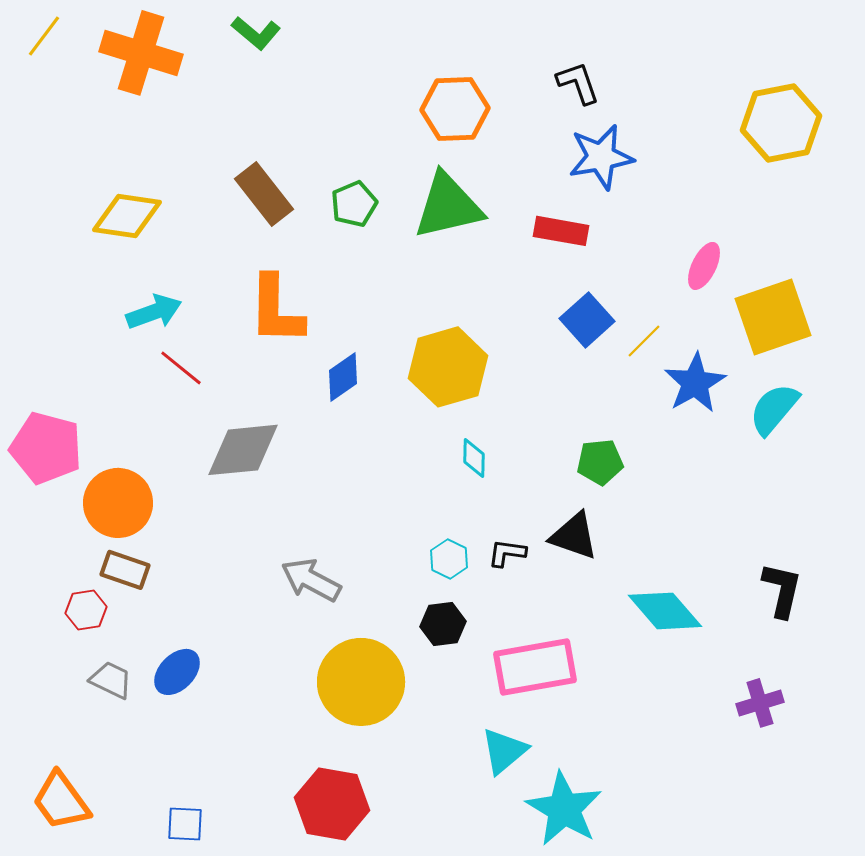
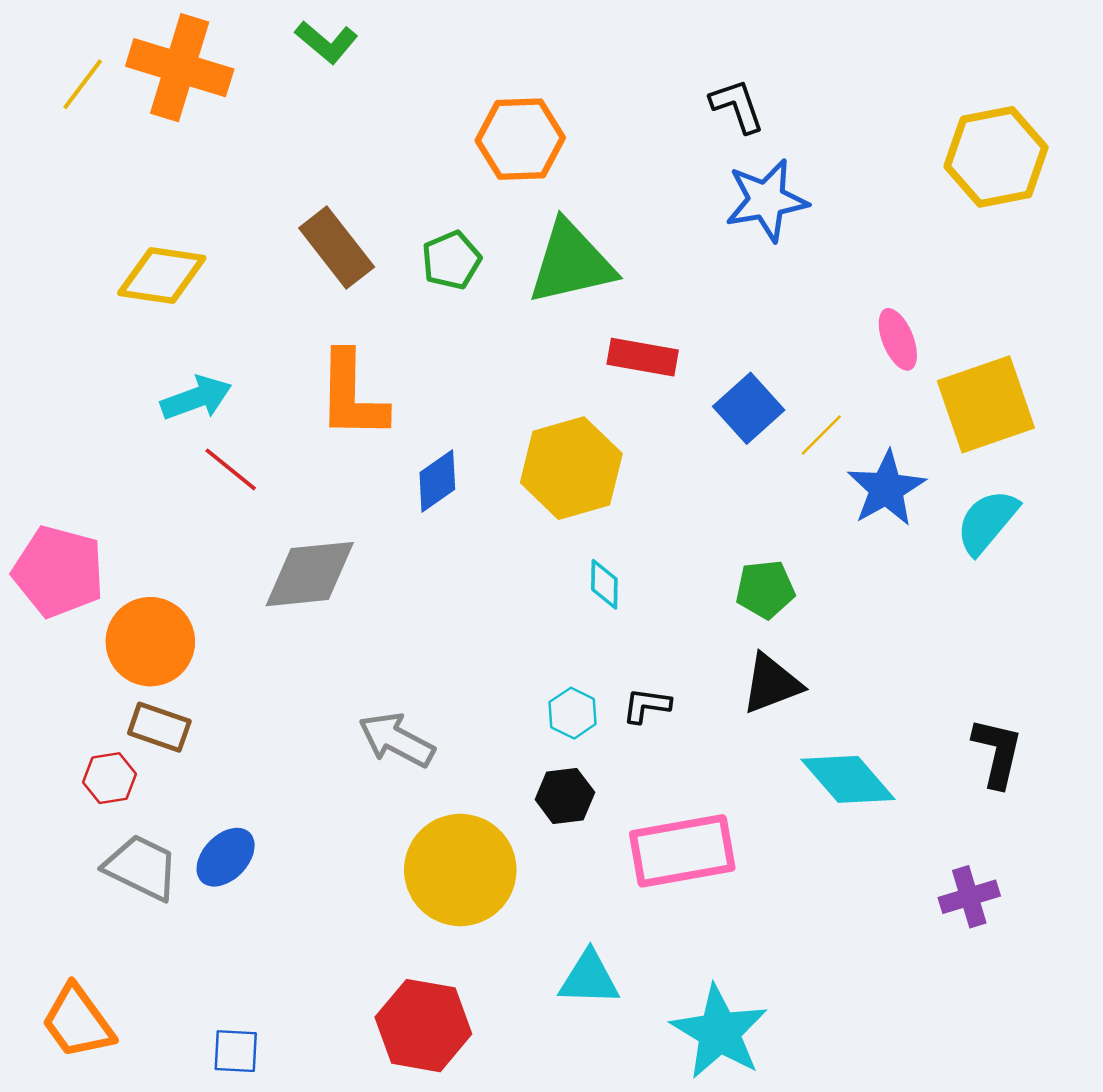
yellow line: (44, 36) -> (83, 84), moved
orange hexagon: (455, 109) -> (520, 139), moved
red rectangle: (561, 231) -> (643, 357), moved
pink ellipse: (704, 266) -> (898, 339), turned -48
black triangle: (574, 536) -> (772, 684), moved, turned -40
gray trapezoid: (111, 680) -> (141, 867), size x1.4
cyan triangle: (504, 751) -> (589, 978), moved, turned 42

